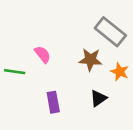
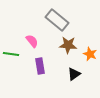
gray rectangle: (110, 32) -> (57, 20), moved
purple rectangle: (53, 102) -> (40, 66), moved

